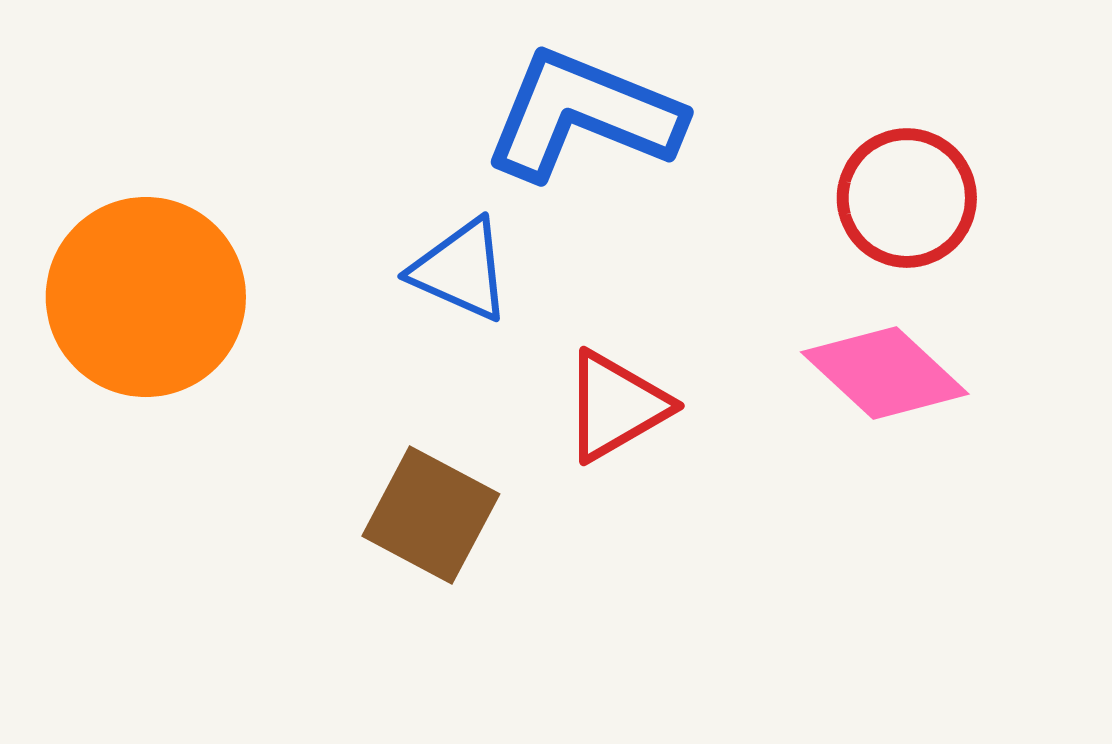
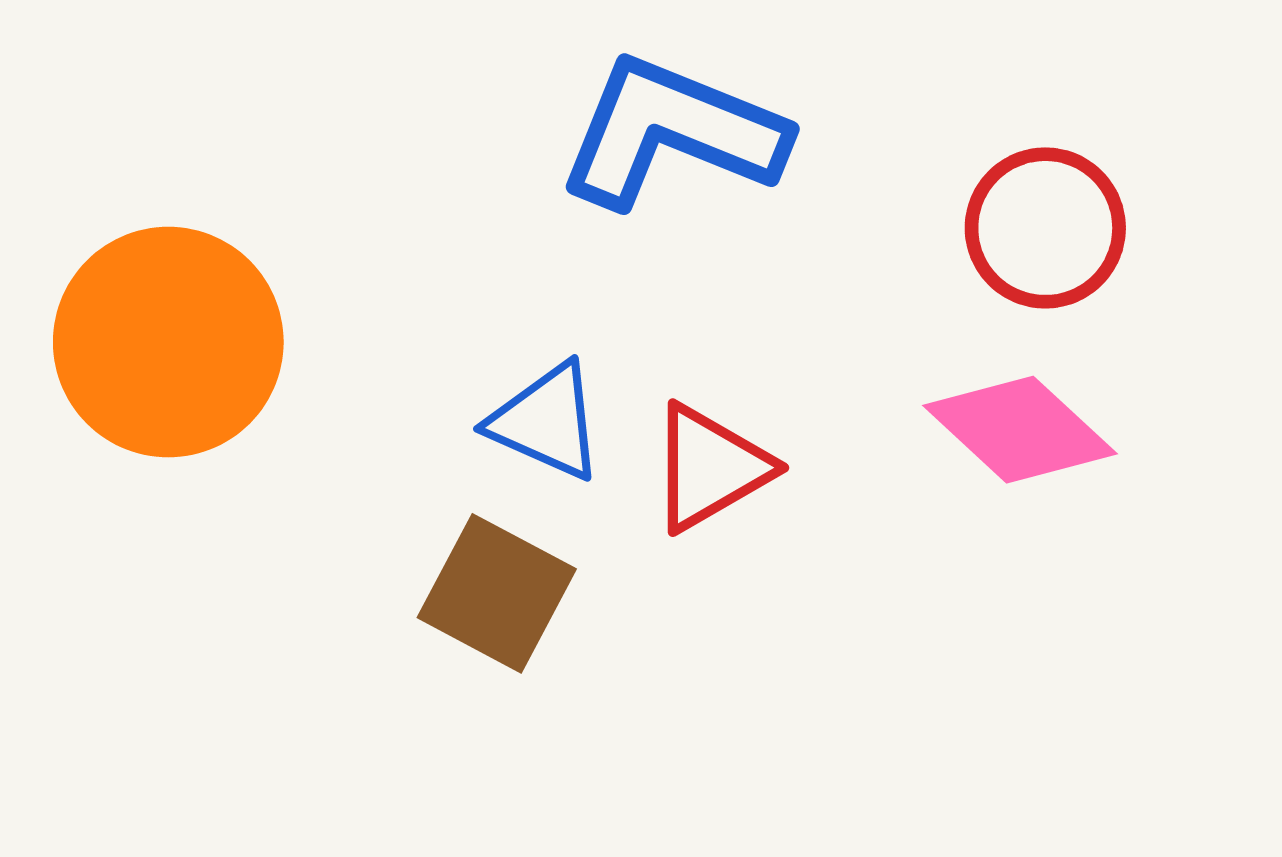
blue triangle: (461, 270) -> (546, 422), moved

